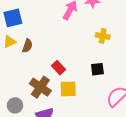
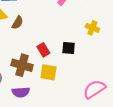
black square: (97, 69) -> (69, 48), moved
brown cross: (40, 87) -> (22, 65), turned -30

